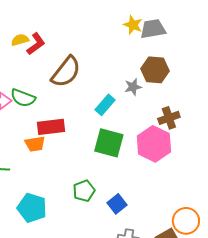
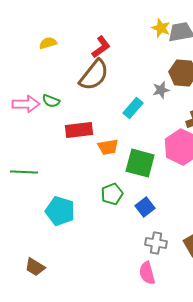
red L-shape: (36, 44) -> (101, 47), moved
green semicircle: (23, 98) -> (51, 101), size x0.7
green square: (109, 143) -> (140, 163), moved
orange trapezoid: (35, 144) -> (108, 147), moved

